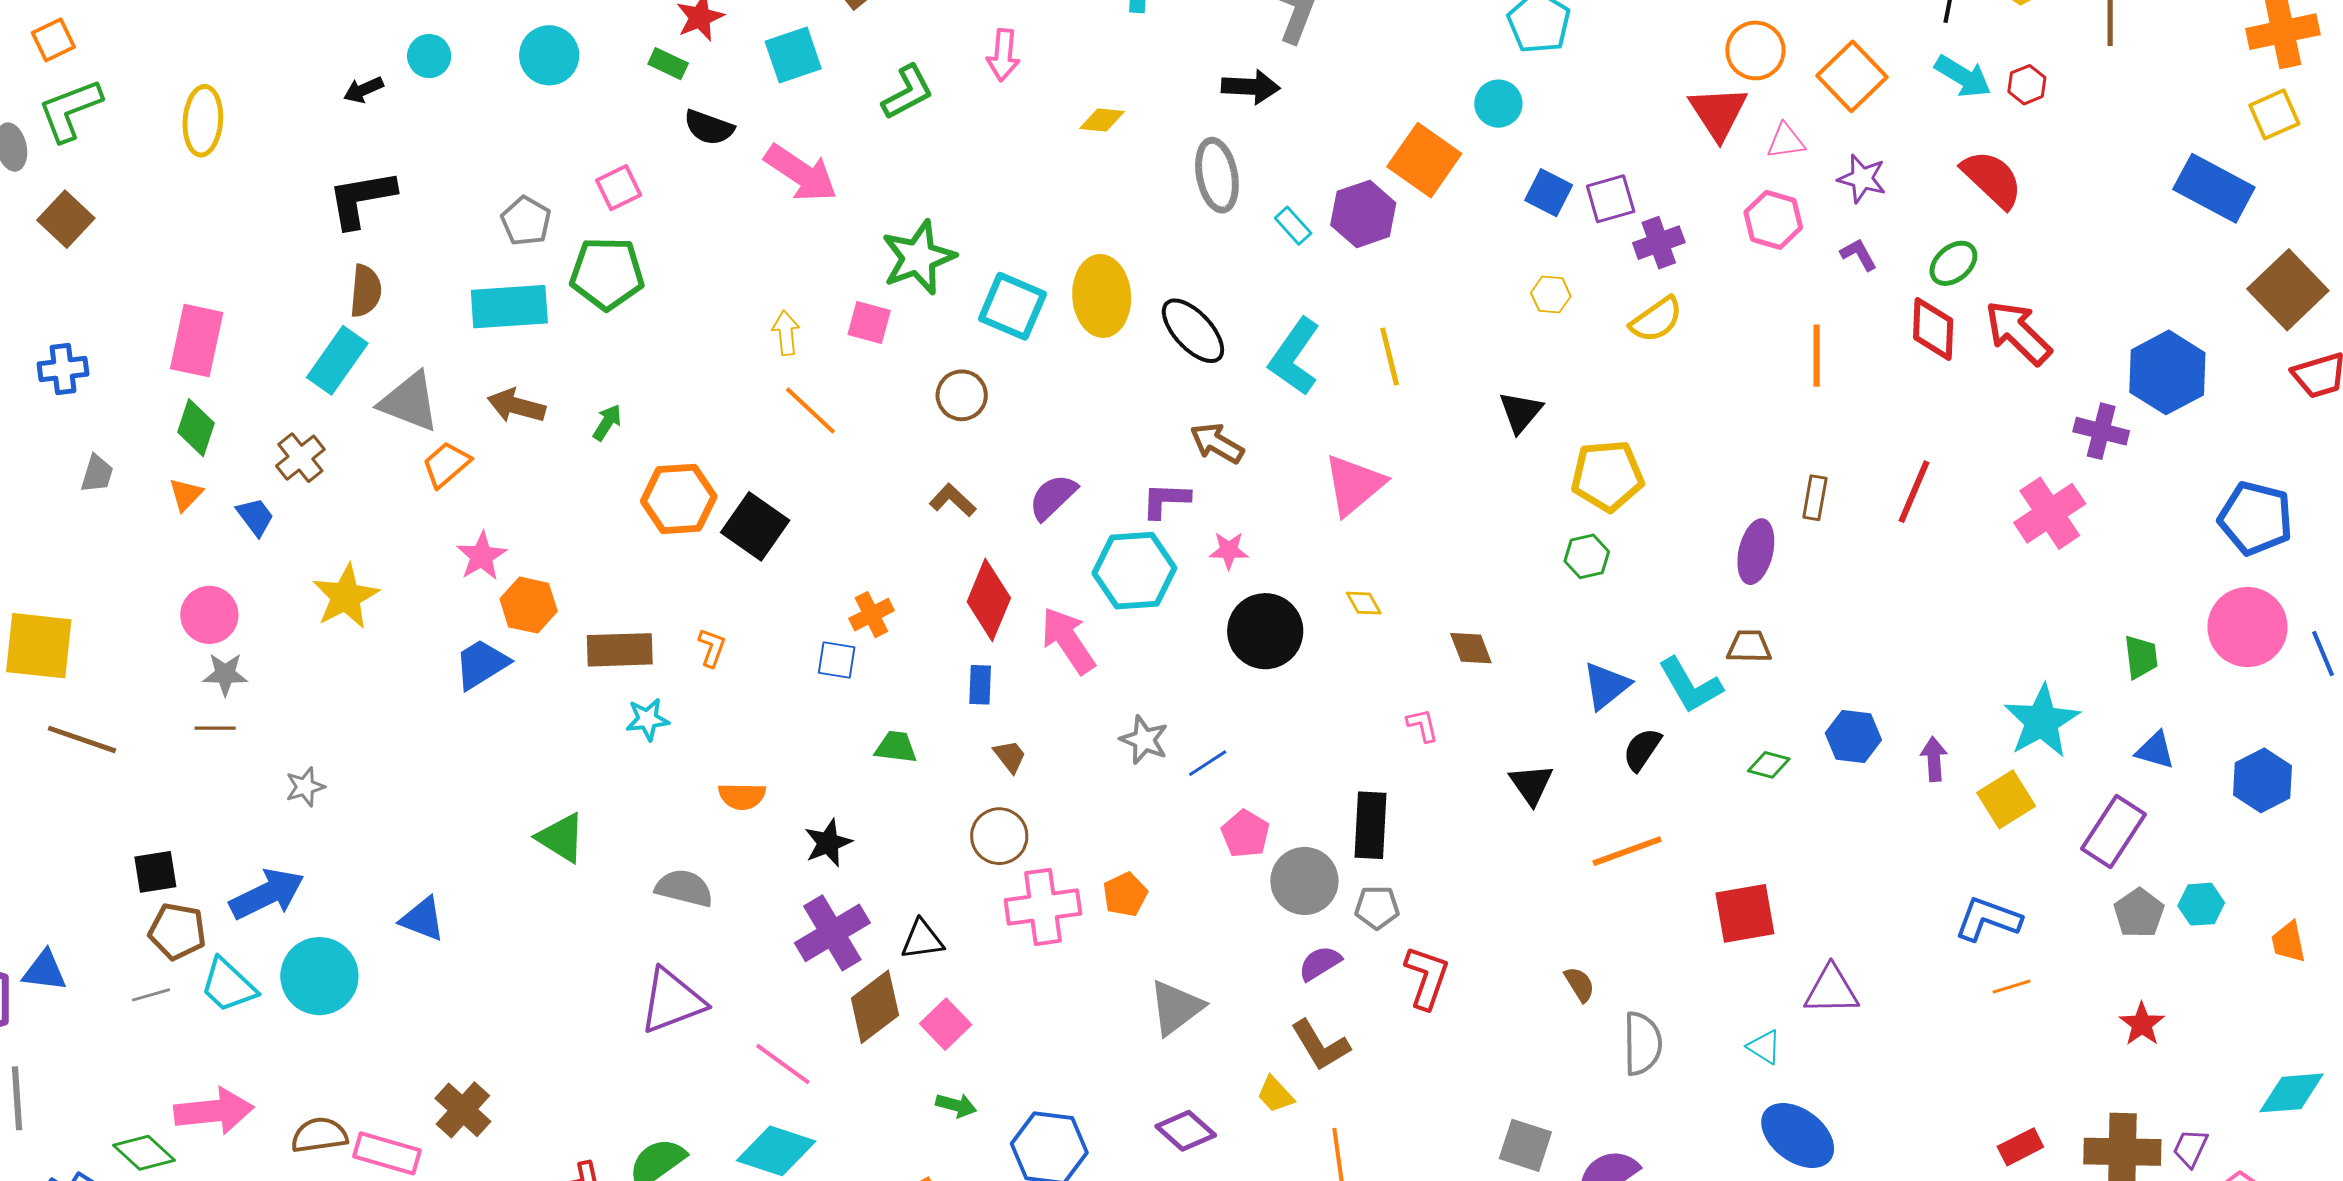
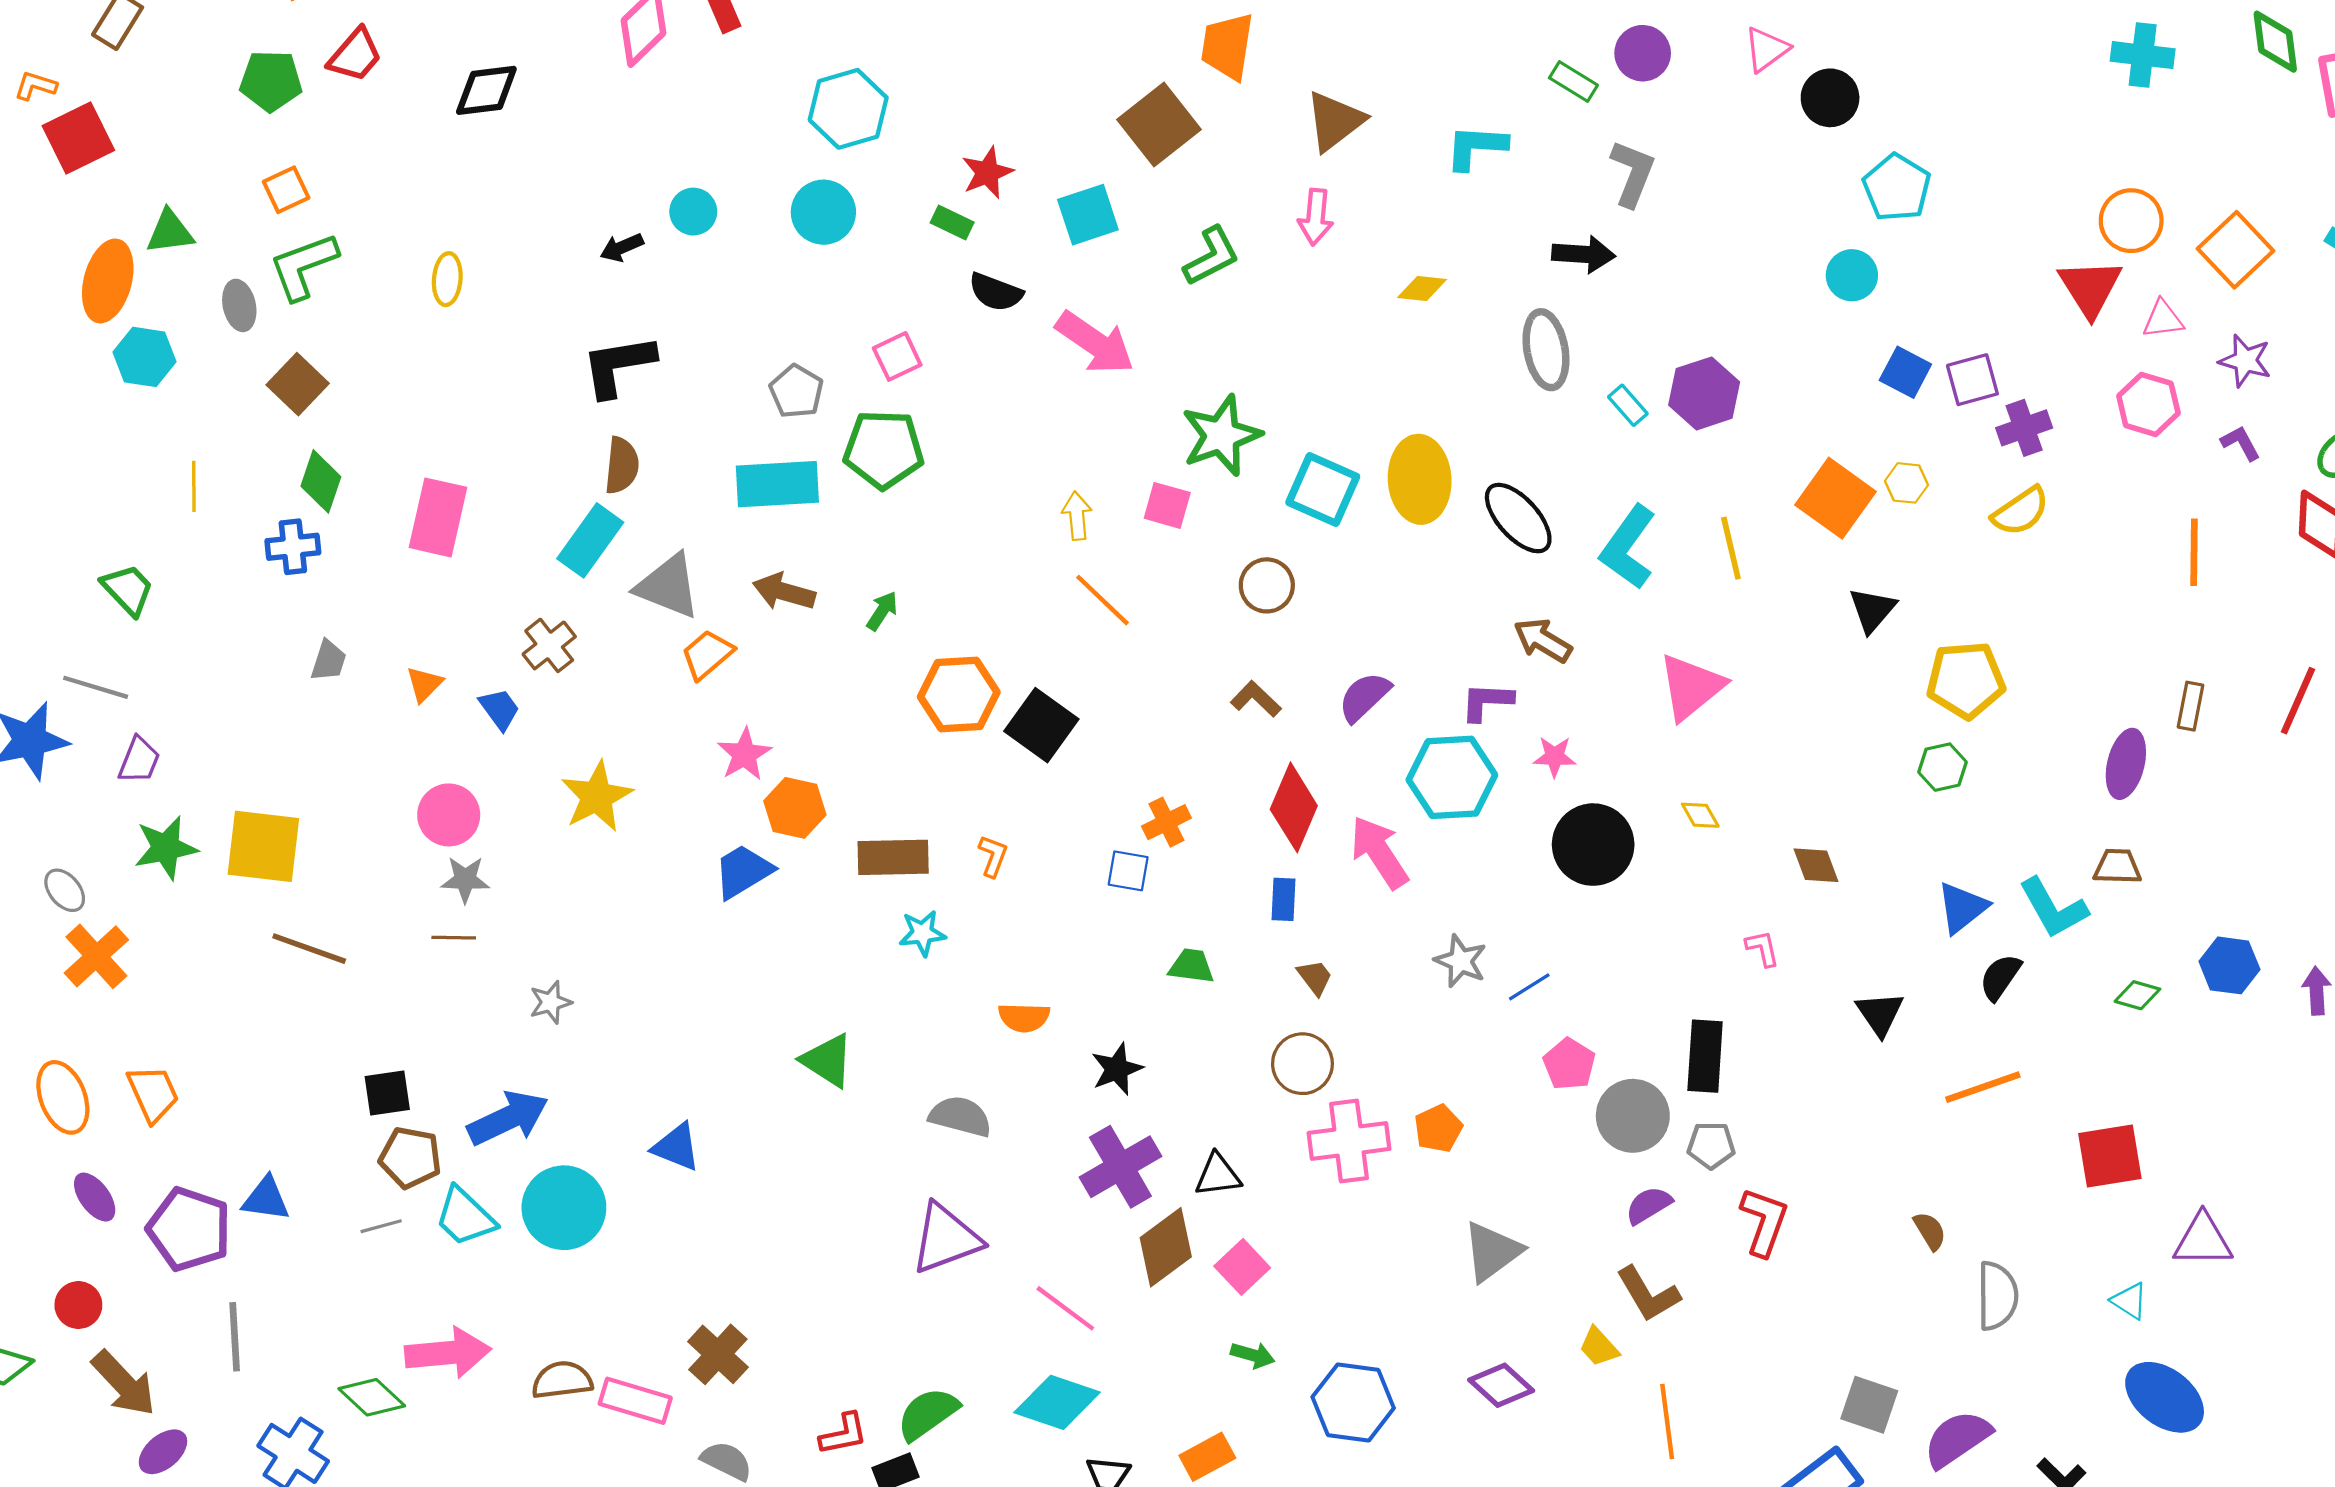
yellow ellipse: (203, 121) -> (447, 279), size x0.7
orange square: (1424, 160) -> (1836, 498), moved
green diamond: (196, 428) -> (321, 481), moved

